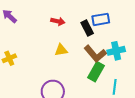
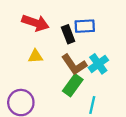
red arrow: (58, 21) -> (35, 23), size x1.6
cyan cross: (116, 51) -> (98, 64), turned -30

